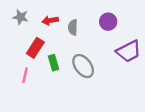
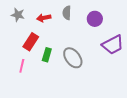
gray semicircle: (73, 27) -> (67, 13), moved
green rectangle: (54, 63) -> (47, 55), turned 32

